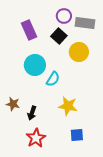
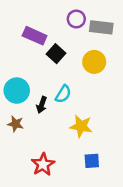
purple rectangle: (29, 30) -> (35, 36), turned -42
black square: (59, 36) -> (56, 54), moved
cyan circle: (35, 65) -> (17, 91), moved
black arrow: (32, 113) -> (42, 105), moved

